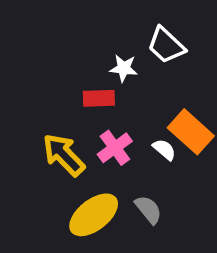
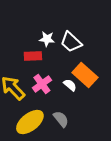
white trapezoid: (166, 45) -> (71, 42), moved

